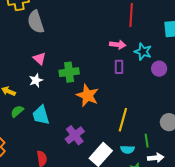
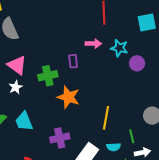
pink triangle: (39, 59) -> (17, 65), size x1.5
purple rectangle: (119, 67) -> (73, 61), moved
purple cross: (75, 135) -> (60, 138), turned 30

